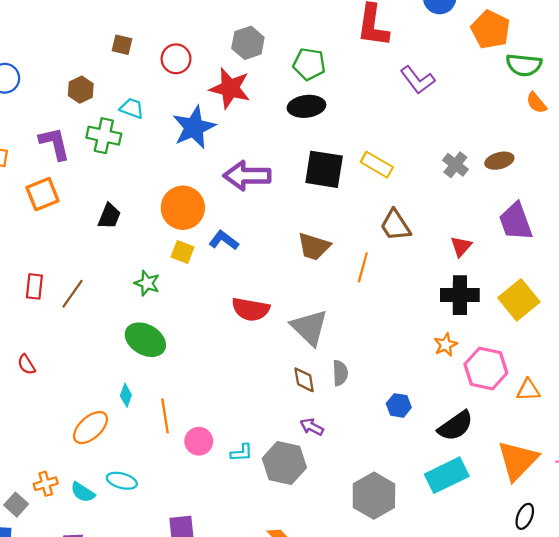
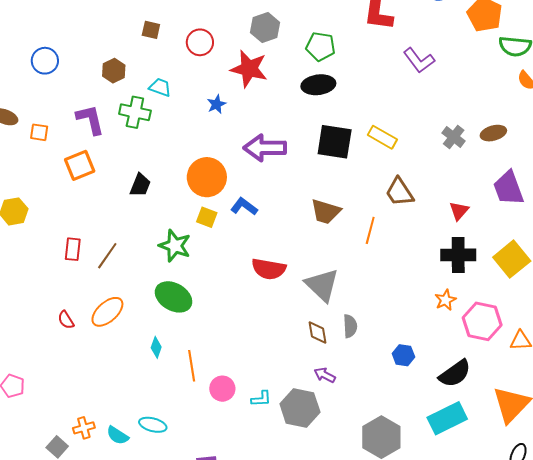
blue star: (194, 127) -> (217, 104), size x0.5
green star: (147, 283) -> (175, 246), size x1.4
orange ellipse: (91, 428) -> (107, 312), moved

